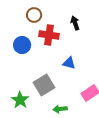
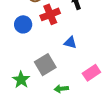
red cross: (49, 35) -> (50, 14), turned -30

